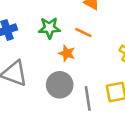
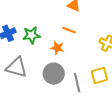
green star: (49, 28) -> (31, 35), moved

